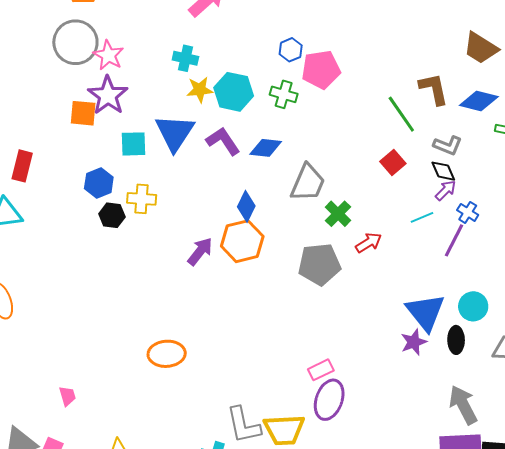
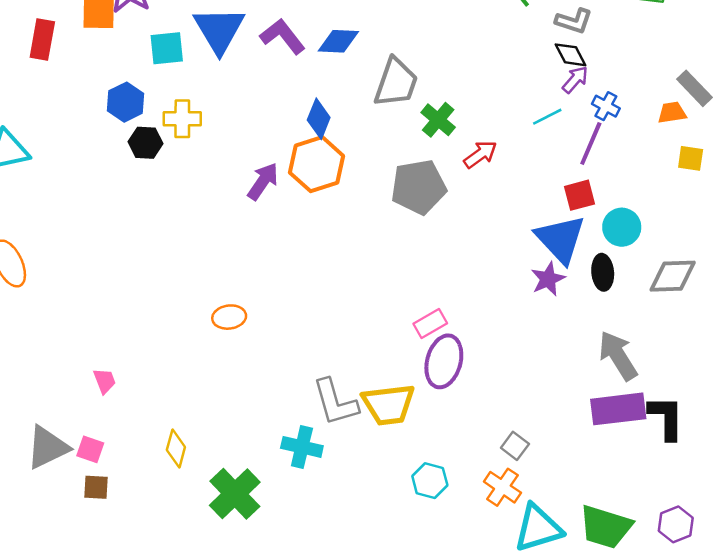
red square: (393, 163) -> (579, 195), moved, turned 30
red rectangle: (22, 166) -> (42, 39), moved
orange ellipse: (167, 354) -> (229, 317), size x0.7

